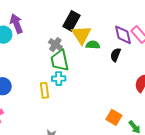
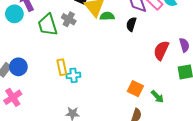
green trapezoid: (60, 61) -> (48, 25), moved
cyan cross: (59, 79) -> (73, 75), moved

